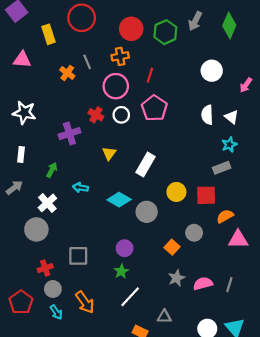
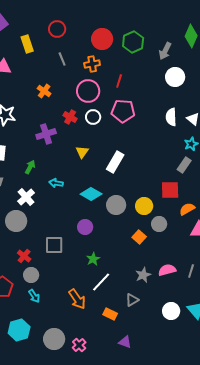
red circle: (82, 18) -> (57, 29), size x0.7
gray arrow: (195, 21) -> (165, 51), moved
gray line: (87, 62) -> (62, 59), moved
orange cross: (67, 73) -> (44, 91), moved
pink pentagon: (154, 108) -> (123, 111), turned -30
gray rectangle: (222, 168) -> (184, 165), turned -35
yellow circle: (176, 192) -> (144, 206), moved
purple circle: (125, 248) -> (85, 227), moved
red cross: (45, 268) -> (24, 256), turned -32
gray star: (176, 278) -> (143, 275), moved
orange arrow: (85, 302) -> (77, 299), moved
gray triangle: (164, 317) -> (132, 300), turned -32

